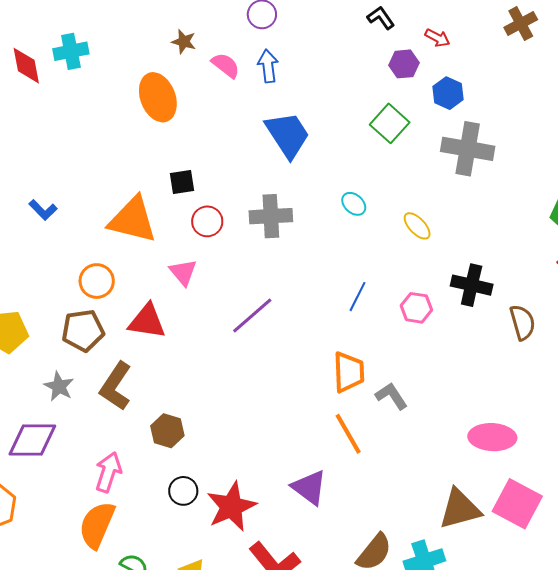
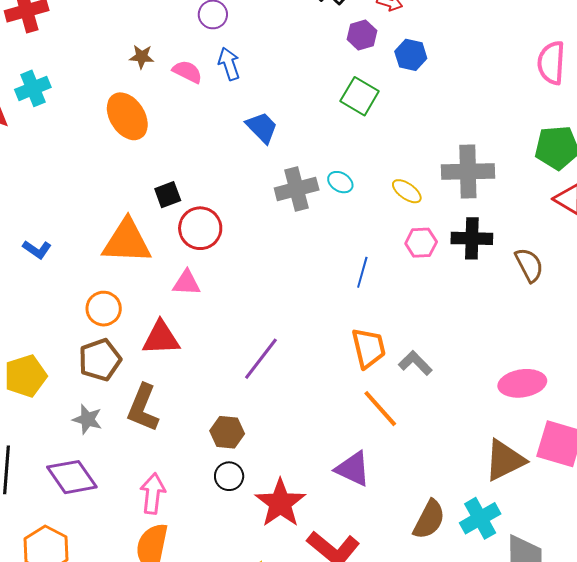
blue trapezoid: (288, 135) -> (262, 127), size x0.7
gray cross: (468, 149) -> (468, 172), moved
gray cross: (271, 216) -> (297, 189), moved
red circle: (207, 221) -> (200, 228), size x1.4
pink triangle: (183, 272) -> (187, 283), turned -36
pink hexagon: (416, 308) -> (421, 243), moved
purple line: (252, 315) -> (261, 359), moved
brown hexagon: (167, 431) -> (227, 432), moved
purple diamond: (32, 440) -> (72, 477), turned 66
black circle: (183, 491) -> (229, 476), moved

